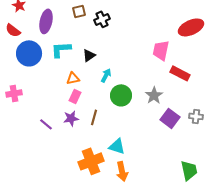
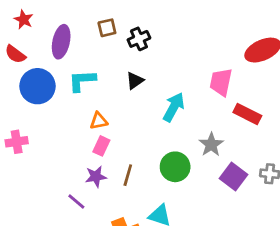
black triangle: (89, 55) -> (135, 81), moved
cyan arrow: (106, 75) -> (174, 107), moved, size x1.5
green circle: (121, 95) -> (175, 167), moved
purple line: (46, 124) -> (76, 202), moved

